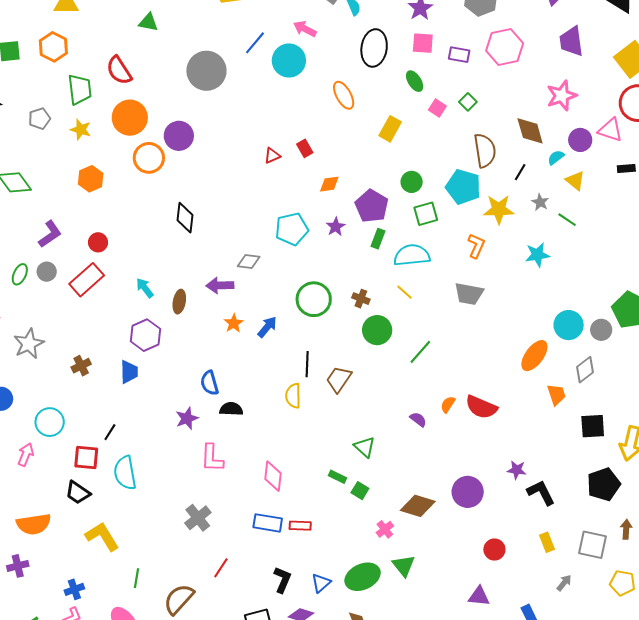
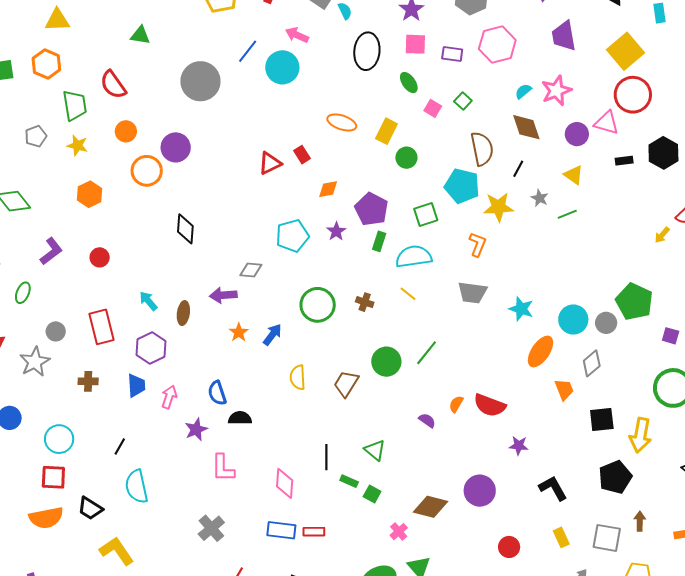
orange ellipse: (344, 95) -> (342, 122), moved, turned -40
orange circle: (130, 118) -> (126, 131), size x0.6
red triangle: (272, 156) -> (270, 163), size x1.4
cyan semicircle: (556, 157) -> (523, 91), moved
green circle: (412, 182) -> (406, 158), moved
green line: (567, 220) -> (567, 214), turned -54
cyan star: (537, 255) -> (521, 309), moved, turned 30
gray circle: (47, 272) -> (56, 331), moved
red rectangle: (87, 280) -> (101, 327), moved, turned -60
green circle: (377, 330) -> (386, 362), moved
black line: (307, 364) -> (326, 457), moved
brown cross: (81, 366) -> (88, 381), turned 30
yellow semicircle: (293, 396) -> (298, 377), moved
pink arrow: (26, 455) -> (169, 397), moved
red square: (86, 458) -> (53, 477), moved
purple star: (517, 470) -> (519, 446), moved
orange semicircle: (34, 524) -> (46, 518), moved

